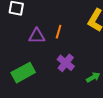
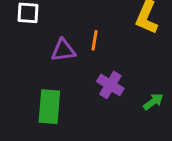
green rectangle: (23, 73) -> (49, 107), turned -50

